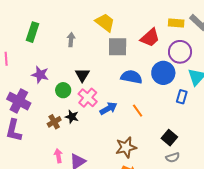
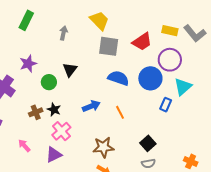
purple star: (40, 75) -> (28, 64), turned 30
pink cross: (88, 98) -> (61, 131), moved
pink arrow: (58, 156) -> (24, 146), moved, turned -40

